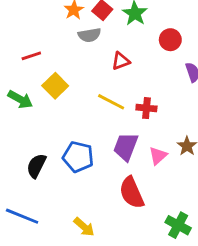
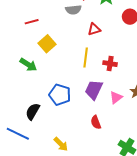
green arrow: (20, 99) -> (28, 65), moved
yellow line: (111, 102) -> (86, 58), turned 66
black semicircle: (36, 166) -> (33, 111), moved
red semicircle: (132, 193) -> (96, 122), size x0.6

